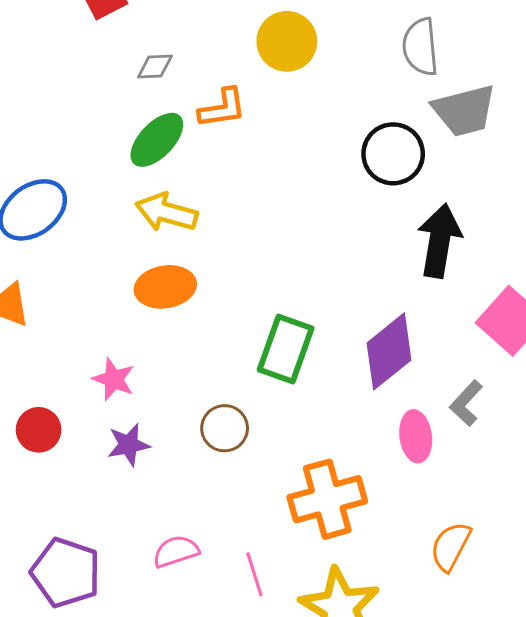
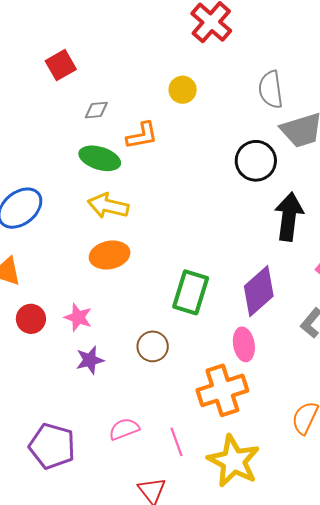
yellow circle: (287, 41) -> (183, 90), size x0.7
green ellipse: (157, 140) -> (100, 158), turned 66
red circle: (39, 430) -> (31, 319), moved
pink ellipse: (416, 436) -> (244, 344), moved

